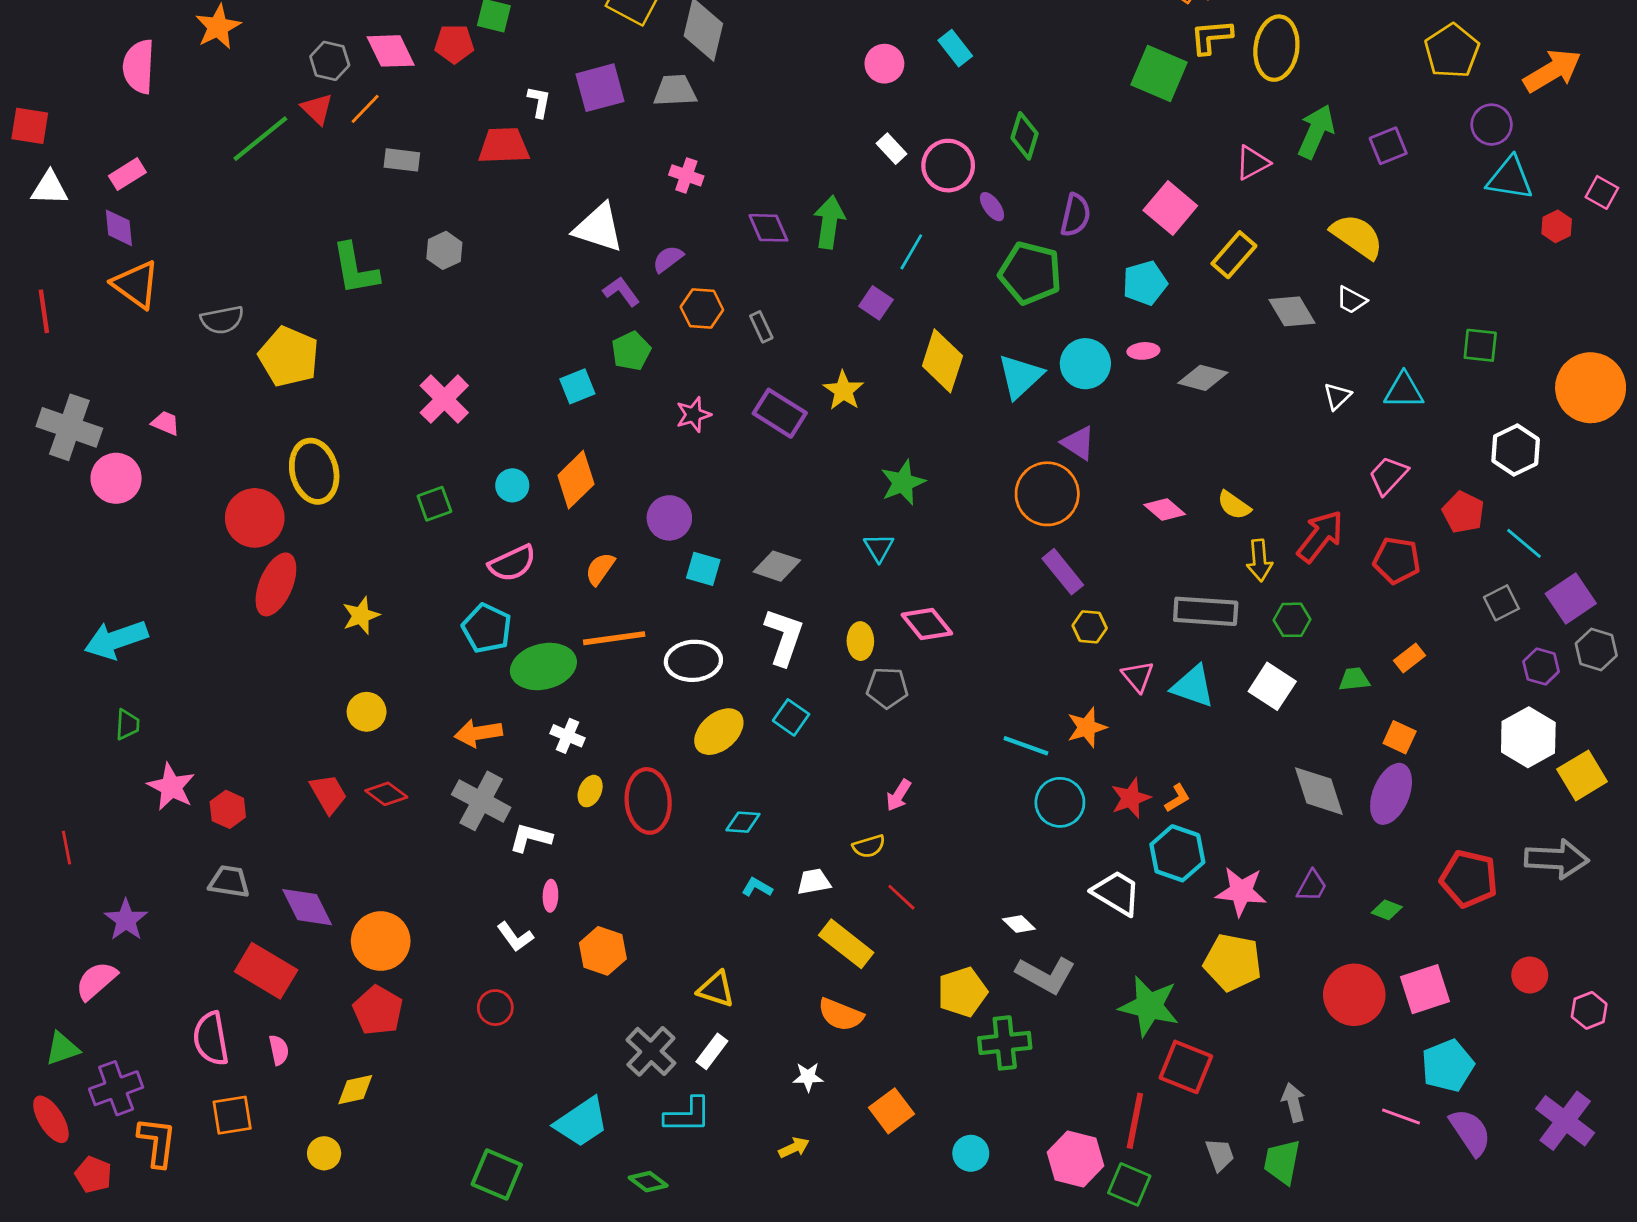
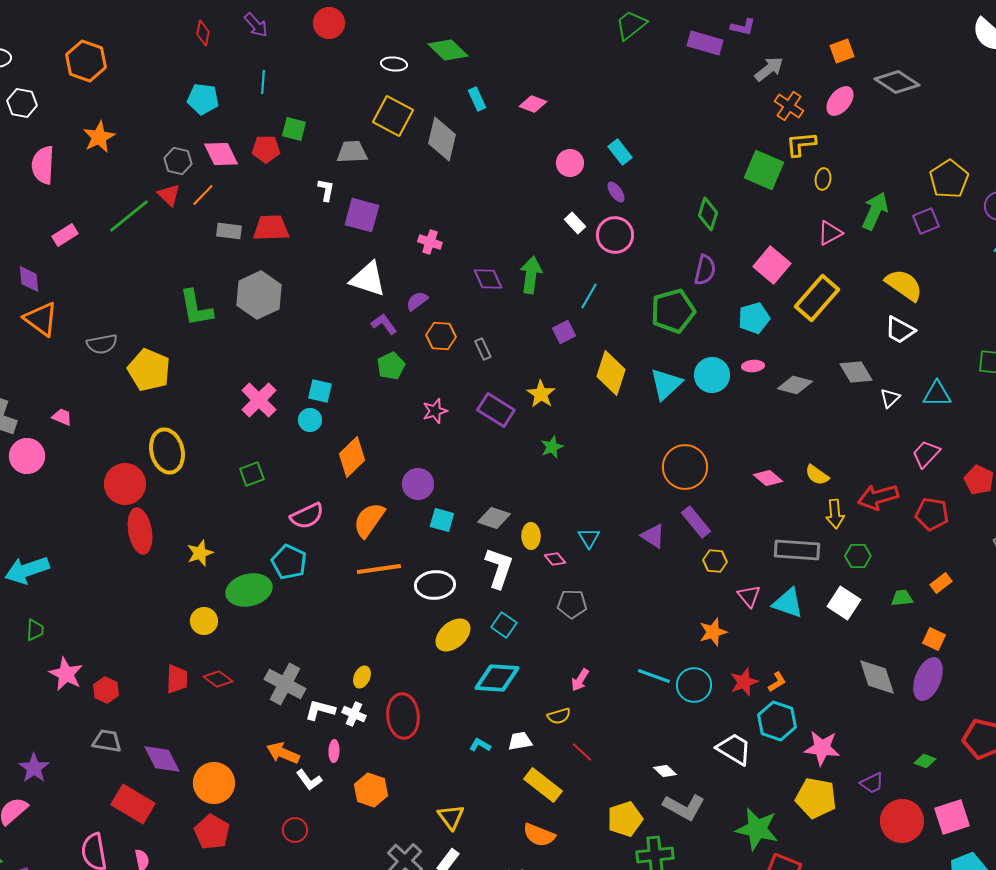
yellow ellipse: (1276, 48) -> (823, 179), moved, size x0.5
yellow pentagon: (1452, 51) -> (949, 179), moved
purple square: (600, 88) -> (362, 215), moved, turned 30
gray trapezoid: (675, 91) -> (352, 152), moved
green diamond: (1025, 136) -> (708, 214), moved
red trapezoid: (504, 146) -> (271, 228), moved
pink rectangle: (127, 174) -> (65, 235), moved
purple ellipse: (992, 207) -> (616, 192), moved
gray hexagon: (444, 250) -> (259, 295), size x1.8
yellow rectangle: (1234, 255) -> (817, 298), size x1.4
green pentagon: (1030, 273) -> (673, 311), turned -30
white trapezoid: (1351, 300) -> (900, 330), size x1.4
purple square: (876, 303) -> (564, 332), turned 30
gray diamond: (1292, 311) -> (856, 372), moved
cyan square: (577, 386) -> (320, 391), moved, turned 35
purple triangle: (1078, 443) -> (653, 536), moved
green star: (903, 483) -> (552, 447), moved, size x0.7
cyan circle: (512, 485) -> (310, 420), moved
red arrow: (1320, 536) -> (878, 497), turned -144
cyan triangle: (879, 548) -> (589, 538), moved
orange semicircle: (600, 569) -> (369, 520), size x1.5
red ellipse: (276, 584) -> (140, 531), turned -33
pink diamond: (927, 624) -> (555, 559), moved, size x0.6
yellow ellipse: (860, 641) -> (531, 536), moved
green ellipse: (543, 667) -> (249, 590), moved
orange arrow: (478, 733) -> (283, 753), moved, turned 32
white cross: (567, 736) -> (354, 714), moved
cyan line: (1026, 746) -> (654, 676), moved
red trapezoid: (328, 794) -> (177, 679), turned 32
red ellipse: (648, 801) -> (403, 716), moved
cyan diamond: (743, 822) -> (497, 678), moved, size x1.8
purple trapezoid: (1312, 886) -> (872, 783), moved, turned 35
yellow triangle: (716, 989) -> (451, 817), turned 36

